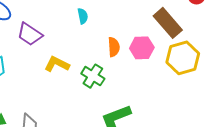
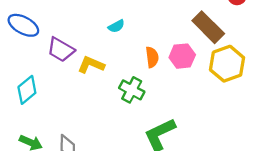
cyan semicircle: (83, 16) -> (116, 26), turned 77
yellow L-shape: (57, 64) -> (91, 65), moved

